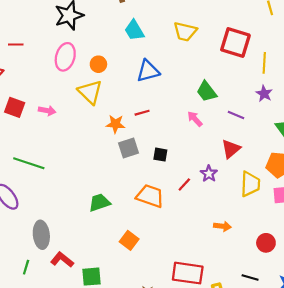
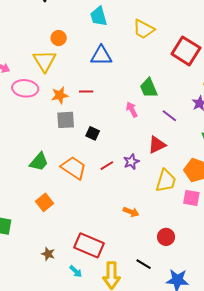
pink ellipse: (65, 57) -> (25, 88), moved, turned 65
orange star: (115, 124) -> (60, 95), turned -30
green trapezoid: (99, 203) -> (39, 162), moved, turned 135

